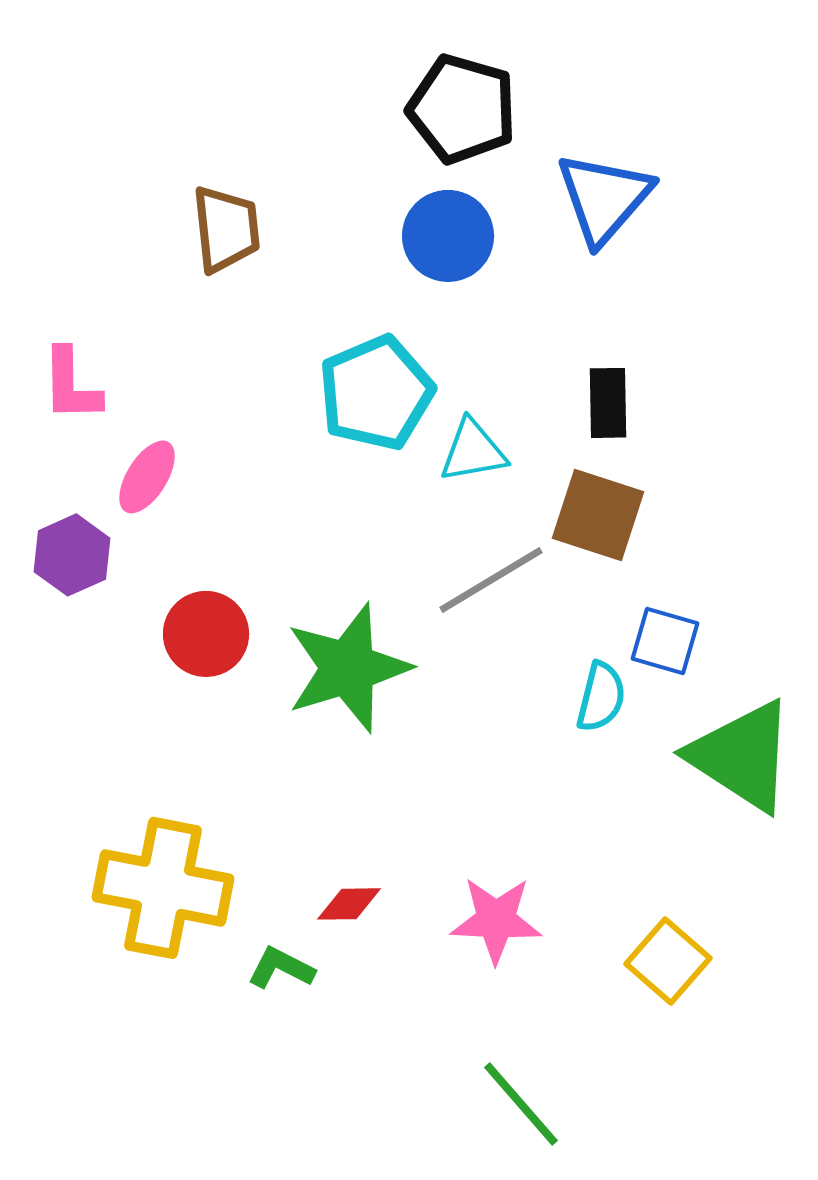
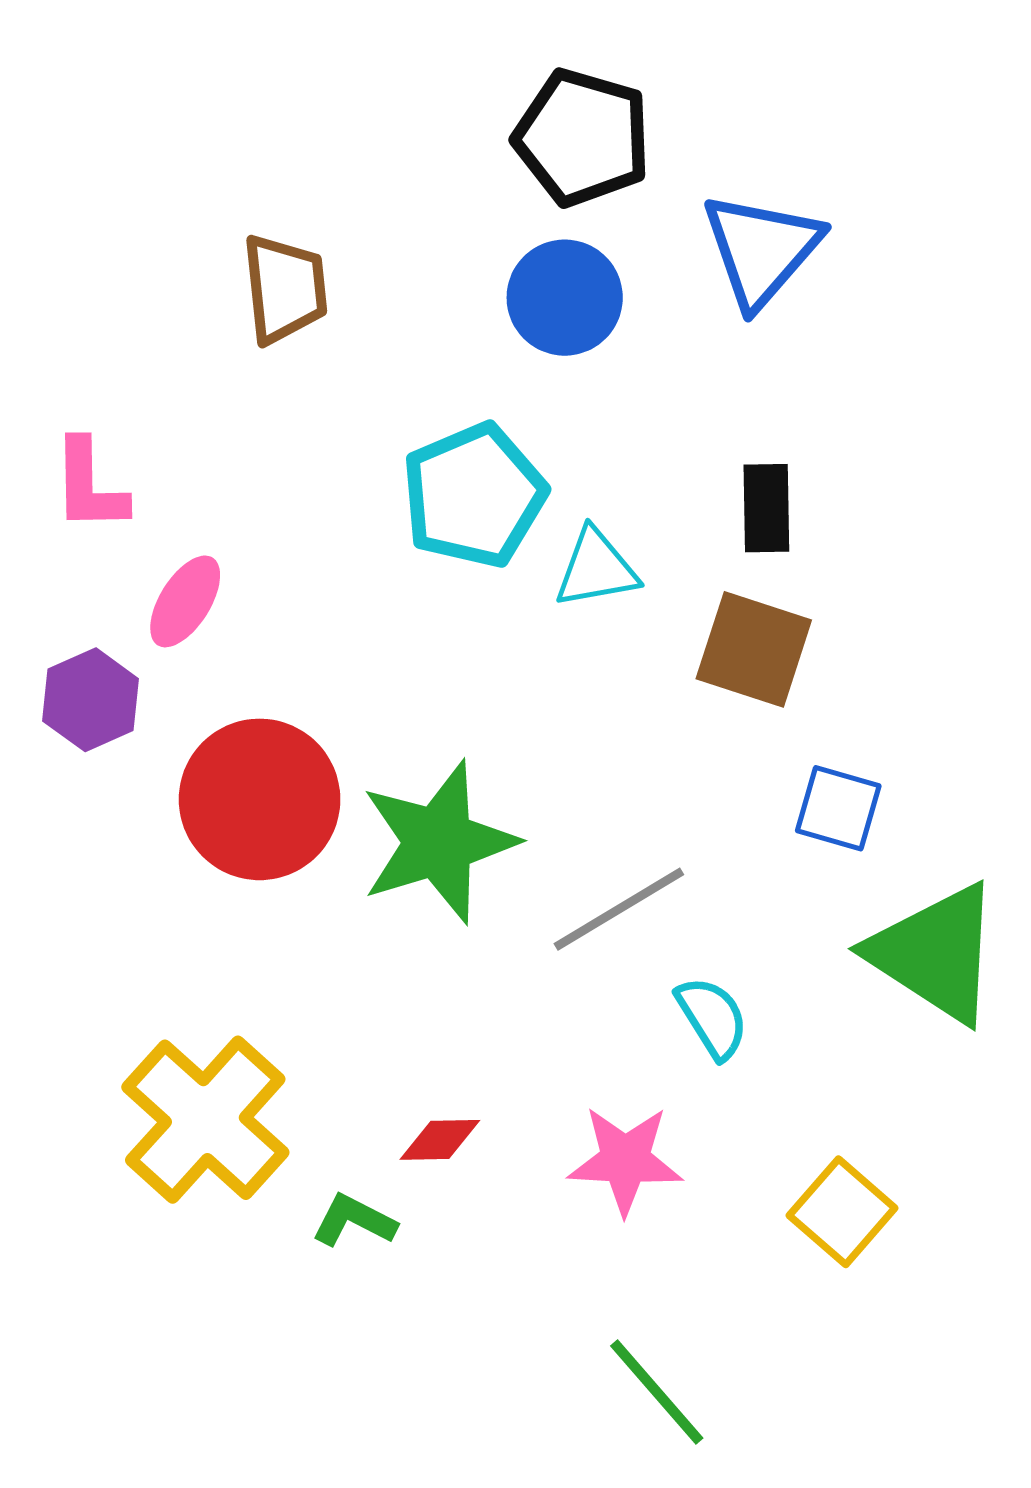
gray line: (491, 580) -> (619, 909), moved
red circle: (206, 634) -> (260, 799), size x1.5
cyan semicircle: (601, 697) -> (712, 1018), moved, turned -46
yellow cross: (163, 888) -> (205, 1120), turned 31

